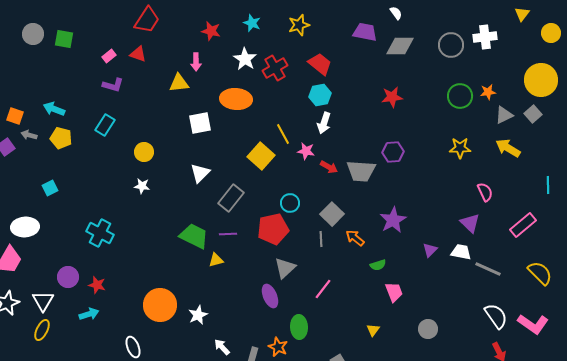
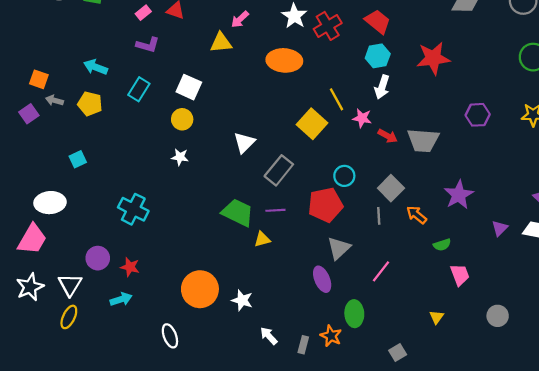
pink arrow: (196, 62) -> (240, 19), turned 48
red star: (392, 97) -> (433, 58), moved, size x1.4
cyan arrow: (54, 109) -> (96, 67), moved
white square: (200, 123) -> (189, 87), moved, turned 35
purple hexagon: (393, 152) -> (478, 115), moved
white star: (198, 315) -> (242, 300), turned -30

